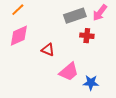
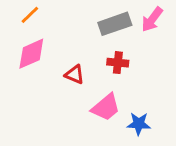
red cross: (87, 36) -> (118, 63), moved

